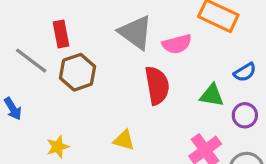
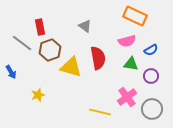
gray triangle: (136, 32) -> (85, 26), size x0.6
pink semicircle: (177, 44) -> (127, 41), moved
yellow triangle: (124, 140) -> (71, 67), moved, size x1.6

